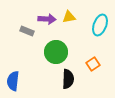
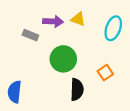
yellow triangle: (69, 17) -> (78, 19), turned 32

